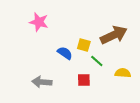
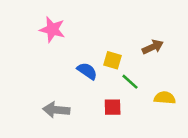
brown arrow: (114, 35) -> (153, 47), size x0.6

